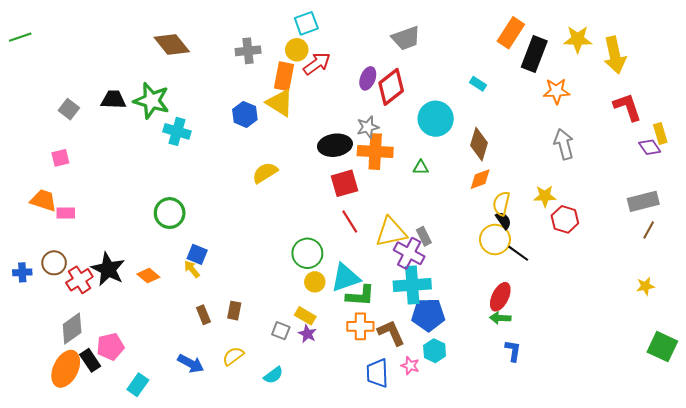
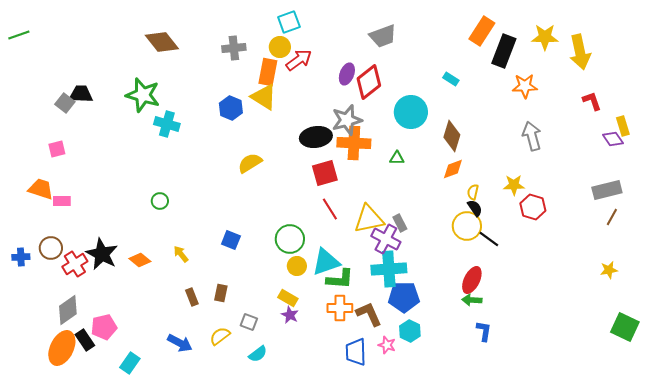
black trapezoid: (113, 100) -> (81, 94), moved
red L-shape: (627, 107) -> (592, 101), size x0.7
gray star: (368, 127) -> (347, 120), size x1.4
yellow semicircle: (501, 203) -> (473, 192), size x0.7
green circle: (170, 213) -> (160, 201), size x0.6
blue square: (197, 254) -> (231, 240), moved
gray square: (281, 331) -> (249, 322), moved

